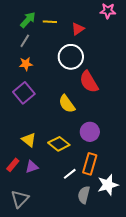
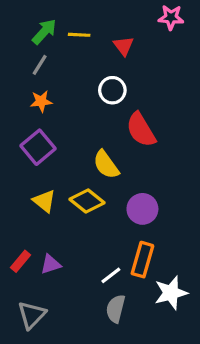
red triangle: (78, 29) -> (123, 46), turned -32
white circle: (71, 57) -> (112, 90), size x0.7
yellow triangle: (29, 140) -> (44, 201), moved
yellow diamond: (59, 144) -> (87, 201), moved
gray semicircle: (84, 195) -> (116, 309), moved

